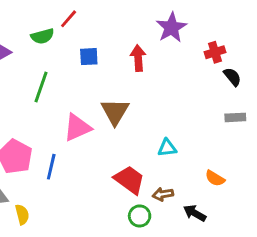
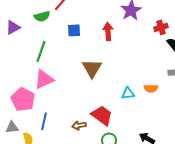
pink triangle: (77, 128) -> (44, 79), moved
blue line: (51, 167) -> (44, 121), moved
orange semicircle: (215, 178) -> (151, 88), moved, turned -32
brown arrow: (163, 194) -> (79, 125), moved

